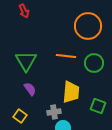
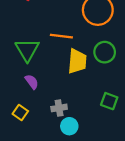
orange line: (66, 56) -> (61, 36), moved
yellow trapezoid: (71, 92) -> (77, 61), moved

